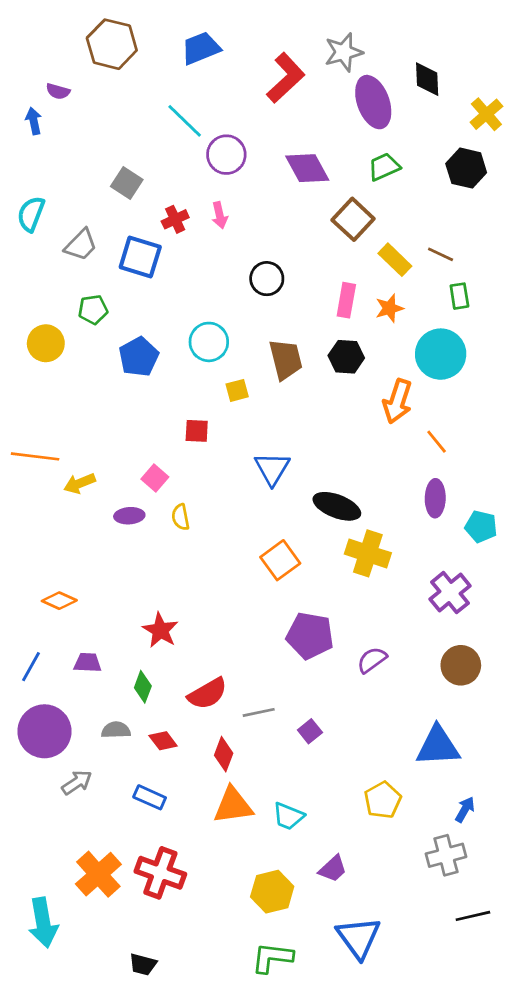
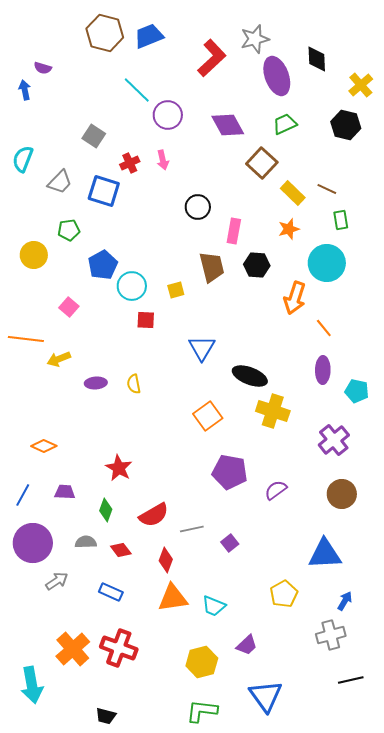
brown hexagon: (112, 44) -> (105, 33), moved
pink rectangle: (346, 300) -> (234, 231), moved
cyan circle: (209, 342) -> (132, 286), moved
pink square: (155, 478) -> (69, 307), moved

